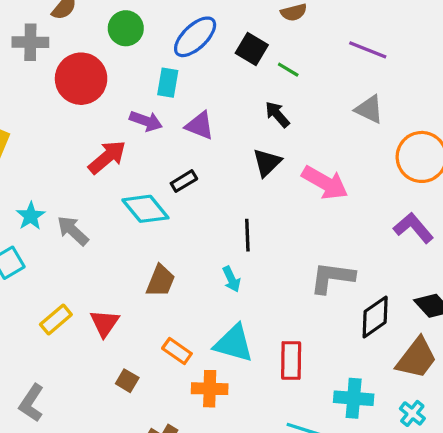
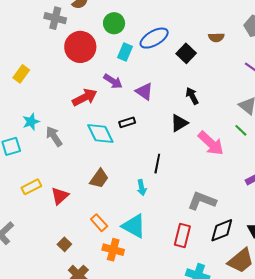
green line: (288, 70) -> (241, 130), moved
cyan rectangle: (168, 83) -> (125, 52), moved
red rectangle: (291, 360) -> (182, 236), moved
brown square: (127, 381) -> (64, 244), moved

